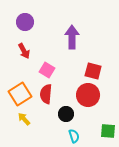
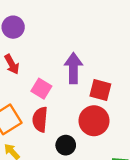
purple arrow: (72, 37) -> (73, 68), moved

